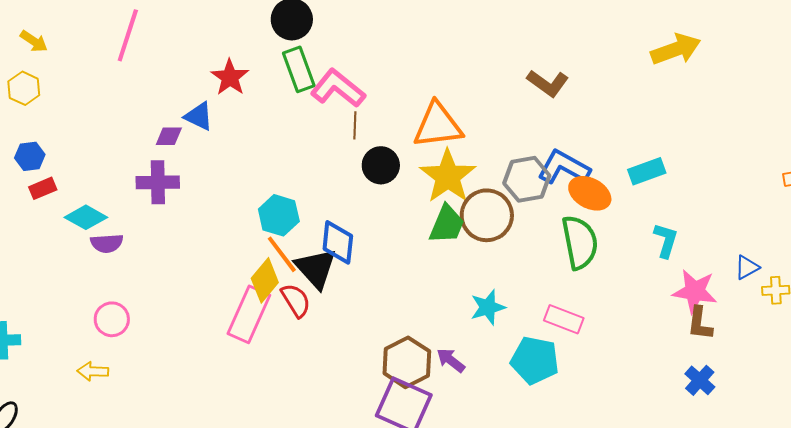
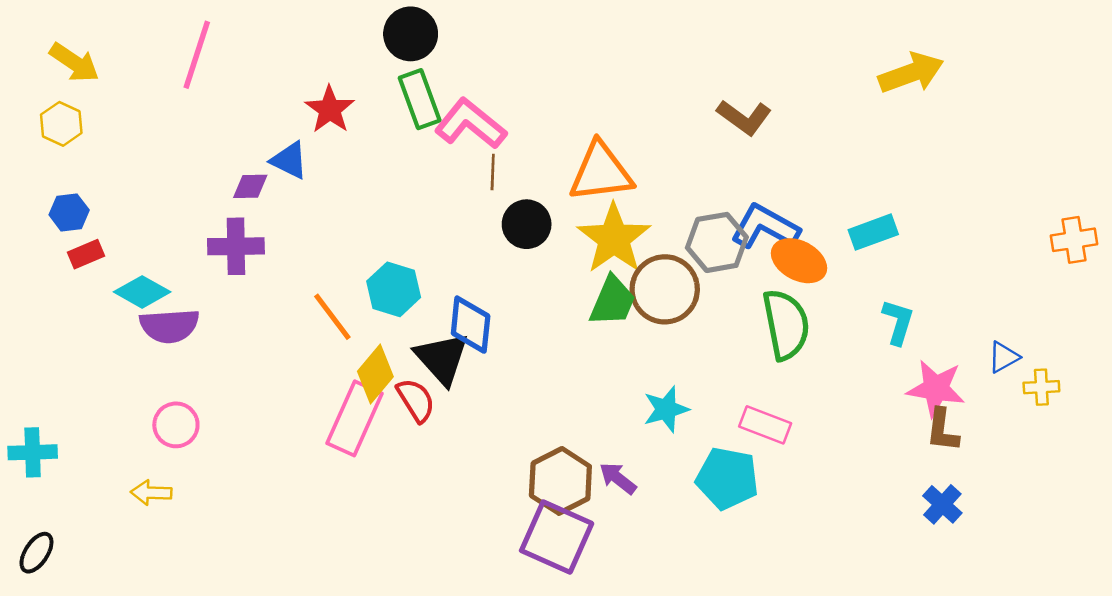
yellow arrow: (34, 41) -> (74, 63), size x1.4
purple semicircle: (107, 243) -> (169, 326), size x1.4
orange line: (282, 254) -> (332, 317), moved

